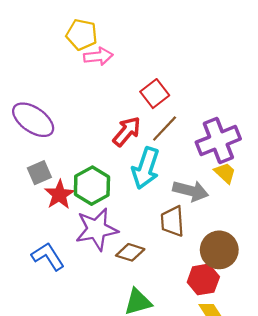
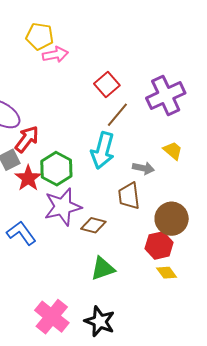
red arrow: (127, 131) -> (27, 139), moved
purple cross: (218, 141) -> (166, 96), moved
gray arrow: (191, 191) -> (143, 168), size x0.7

